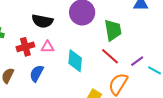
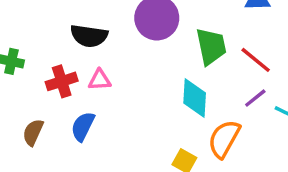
red line: (110, 56) -> (256, 60), moved
cyan diamond: (75, 61) -> (195, 98), moved

